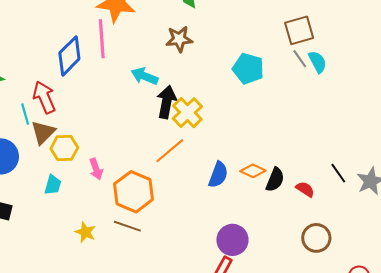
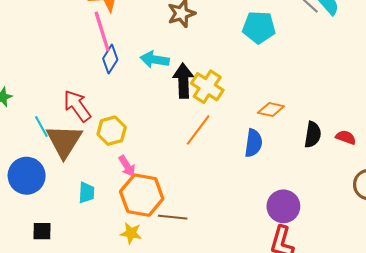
blue diamond: (69, 56) -> (110, 59), moved, size x0.7
red arrow: (44, 97) -> (77, 106), moved
brown triangle: (43, 132) -> (64, 141), size x1.4
yellow hexagon: (64, 148) -> (112, 131), moved
orange diamond: (253, 171) -> (271, 109), moved
orange hexagon: (134, 192) -> (142, 195), moved

